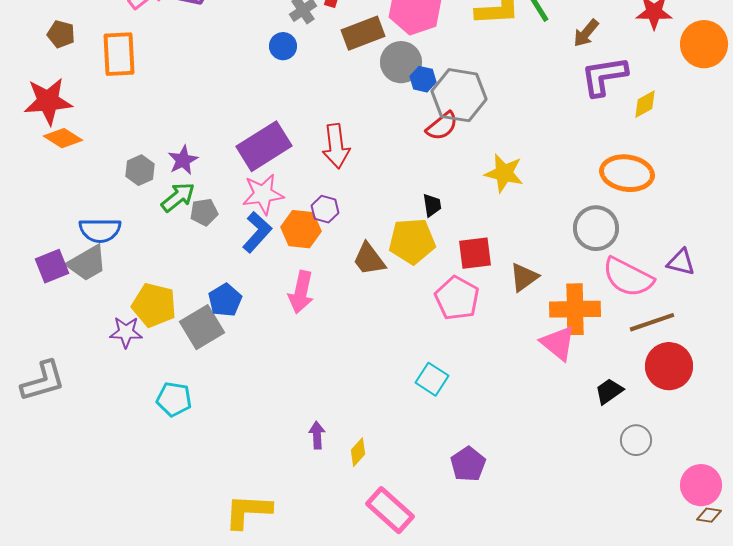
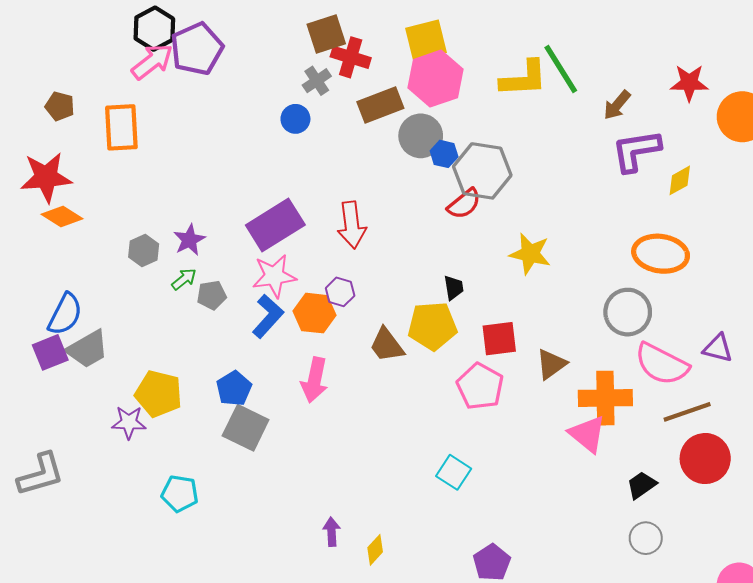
green arrow: (178, 197) -> (184, 279), size x0.7
blue semicircle: (100, 230) -> (65, 314), moved, turned -63
gray square: (202, 327) -> (246, 428), moved, turned -33
gray circle: (636, 440) -> (646, 538), moved

